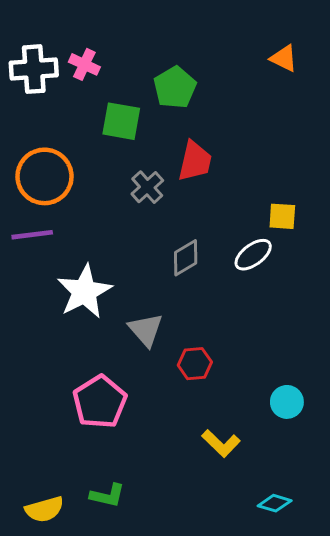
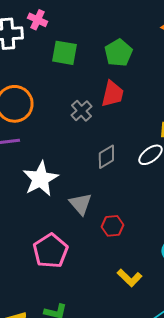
pink cross: (84, 64) -> (37, 20), moved
green pentagon: (175, 87) -> (118, 53), moved
green square: (121, 121) -> (64, 53), moved

